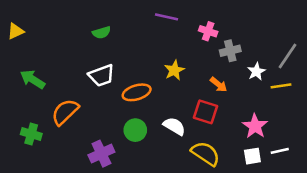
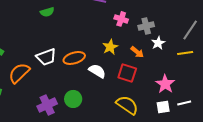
pink cross: (208, 31) -> (121, 19), moved
yellow star: (174, 70) -> (110, 47), moved
white star: (256, 72) -> (158, 43), moved
white trapezoid: (101, 75) -> (46, 57), moved
white semicircle: (174, 126) -> (97, 71), moved
green circle: (135, 130) -> (73, 99), moved

